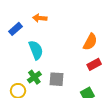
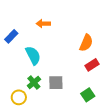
orange arrow: (40, 18) -> (43, 24), moved

